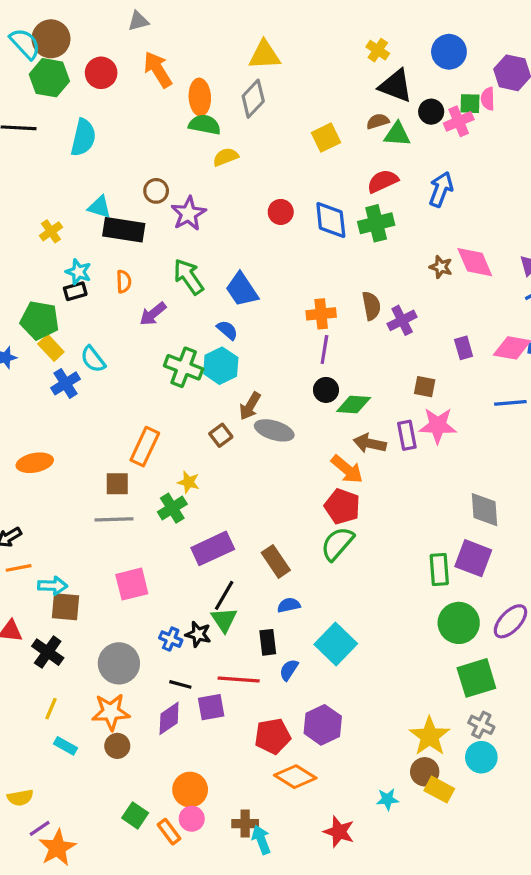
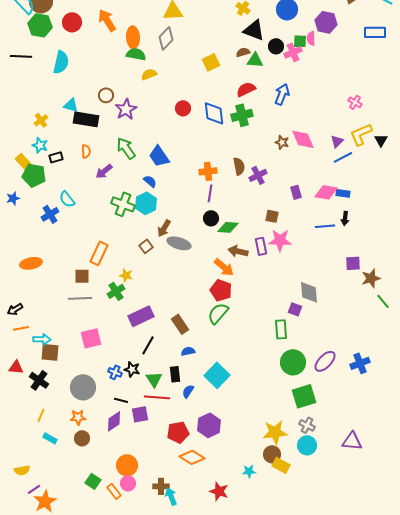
cyan star: (78, 272) -> (40, 145), moved
yellow rectangle: (51, 348) -> (23, 161), moved
purple square: (473, 558) -> (295, 309), moved, size x0.6
green triangle: (224, 620) -> (154, 379), moved
orange star: (111, 712) -> (78, 417), size x0.7
yellow star: (430, 736) -> (275, 432), turned 30

